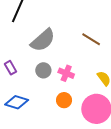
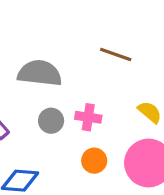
gray semicircle: (43, 40) -> (40, 73), turned -120

